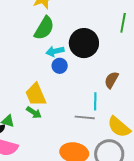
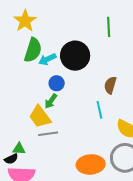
cyan arrow: (55, 51) -> (47, 59), moved
green arrow: (34, 112) -> (51, 101), moved, turned 105
gray line: (85, 117) -> (48, 134), moved

